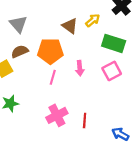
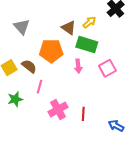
green rectangle: (114, 43) -> (87, 44), moved
brown semicircle: (20, 51) -> (29, 66), moved, turned 63
pink line: (53, 77) -> (39, 87), moved

